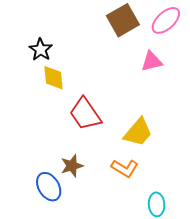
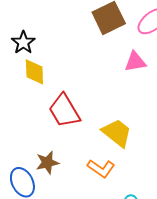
yellow trapezoid: (138, 132) -> (117, 133), turned -96

